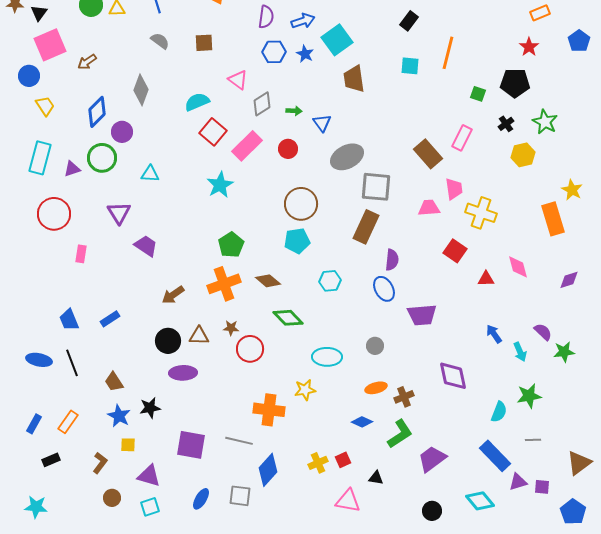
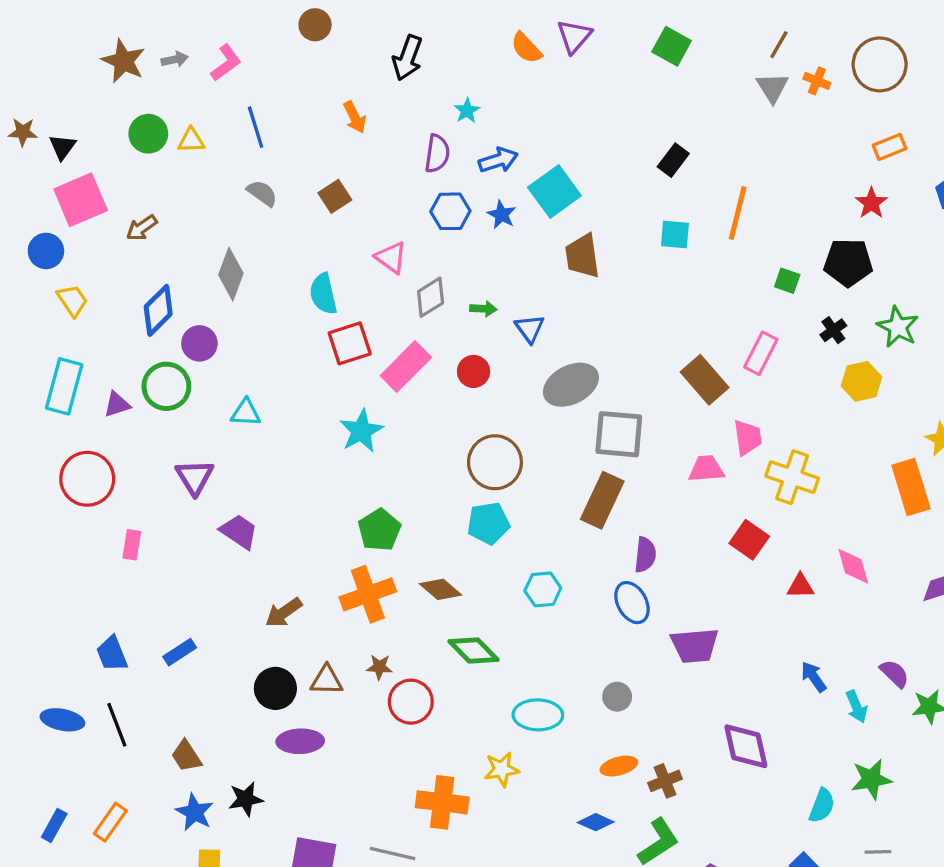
brown square: (204, 43) -> (335, 196), turned -30
cyan semicircle: (197, 102) -> (323, 294), turned -80
red square: (213, 132) -> (350, 343), turned 32

